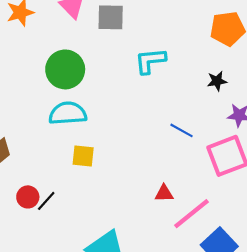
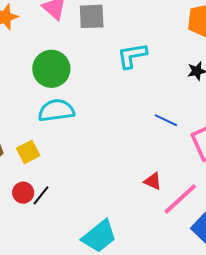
yellow square: (83, 156) -> (28, 152), moved, turned -30
red triangle: (164, 193) -> (153, 181), turned 30

